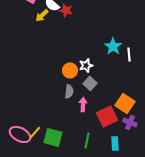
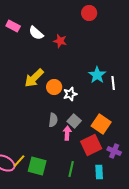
red star: (66, 10) -> (60, 41), moved
yellow arrow: (42, 15) -> (34, 78), moved, size x1.5
orange circle: (70, 70) -> (54, 87), moved
gray square: (90, 83) -> (74, 121), moved
orange square: (125, 103) -> (101, 124), moved

